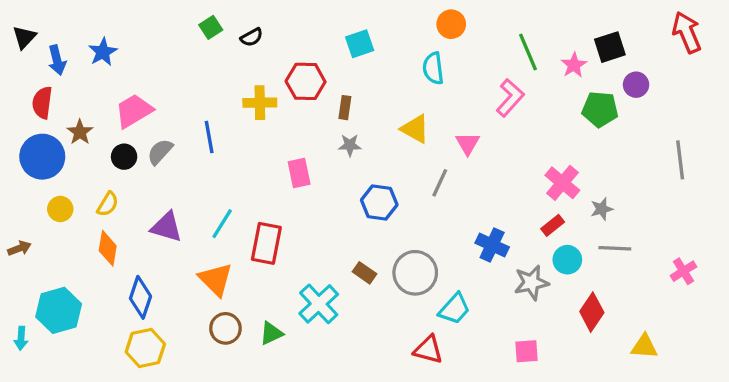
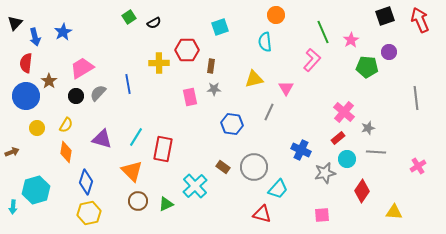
black square: (610, 47) -> (385, 16), moved
yellow triangle: (415, 129) -> (254, 79), turned -42
pink rectangle: (299, 173) -> (190, 97), moved

